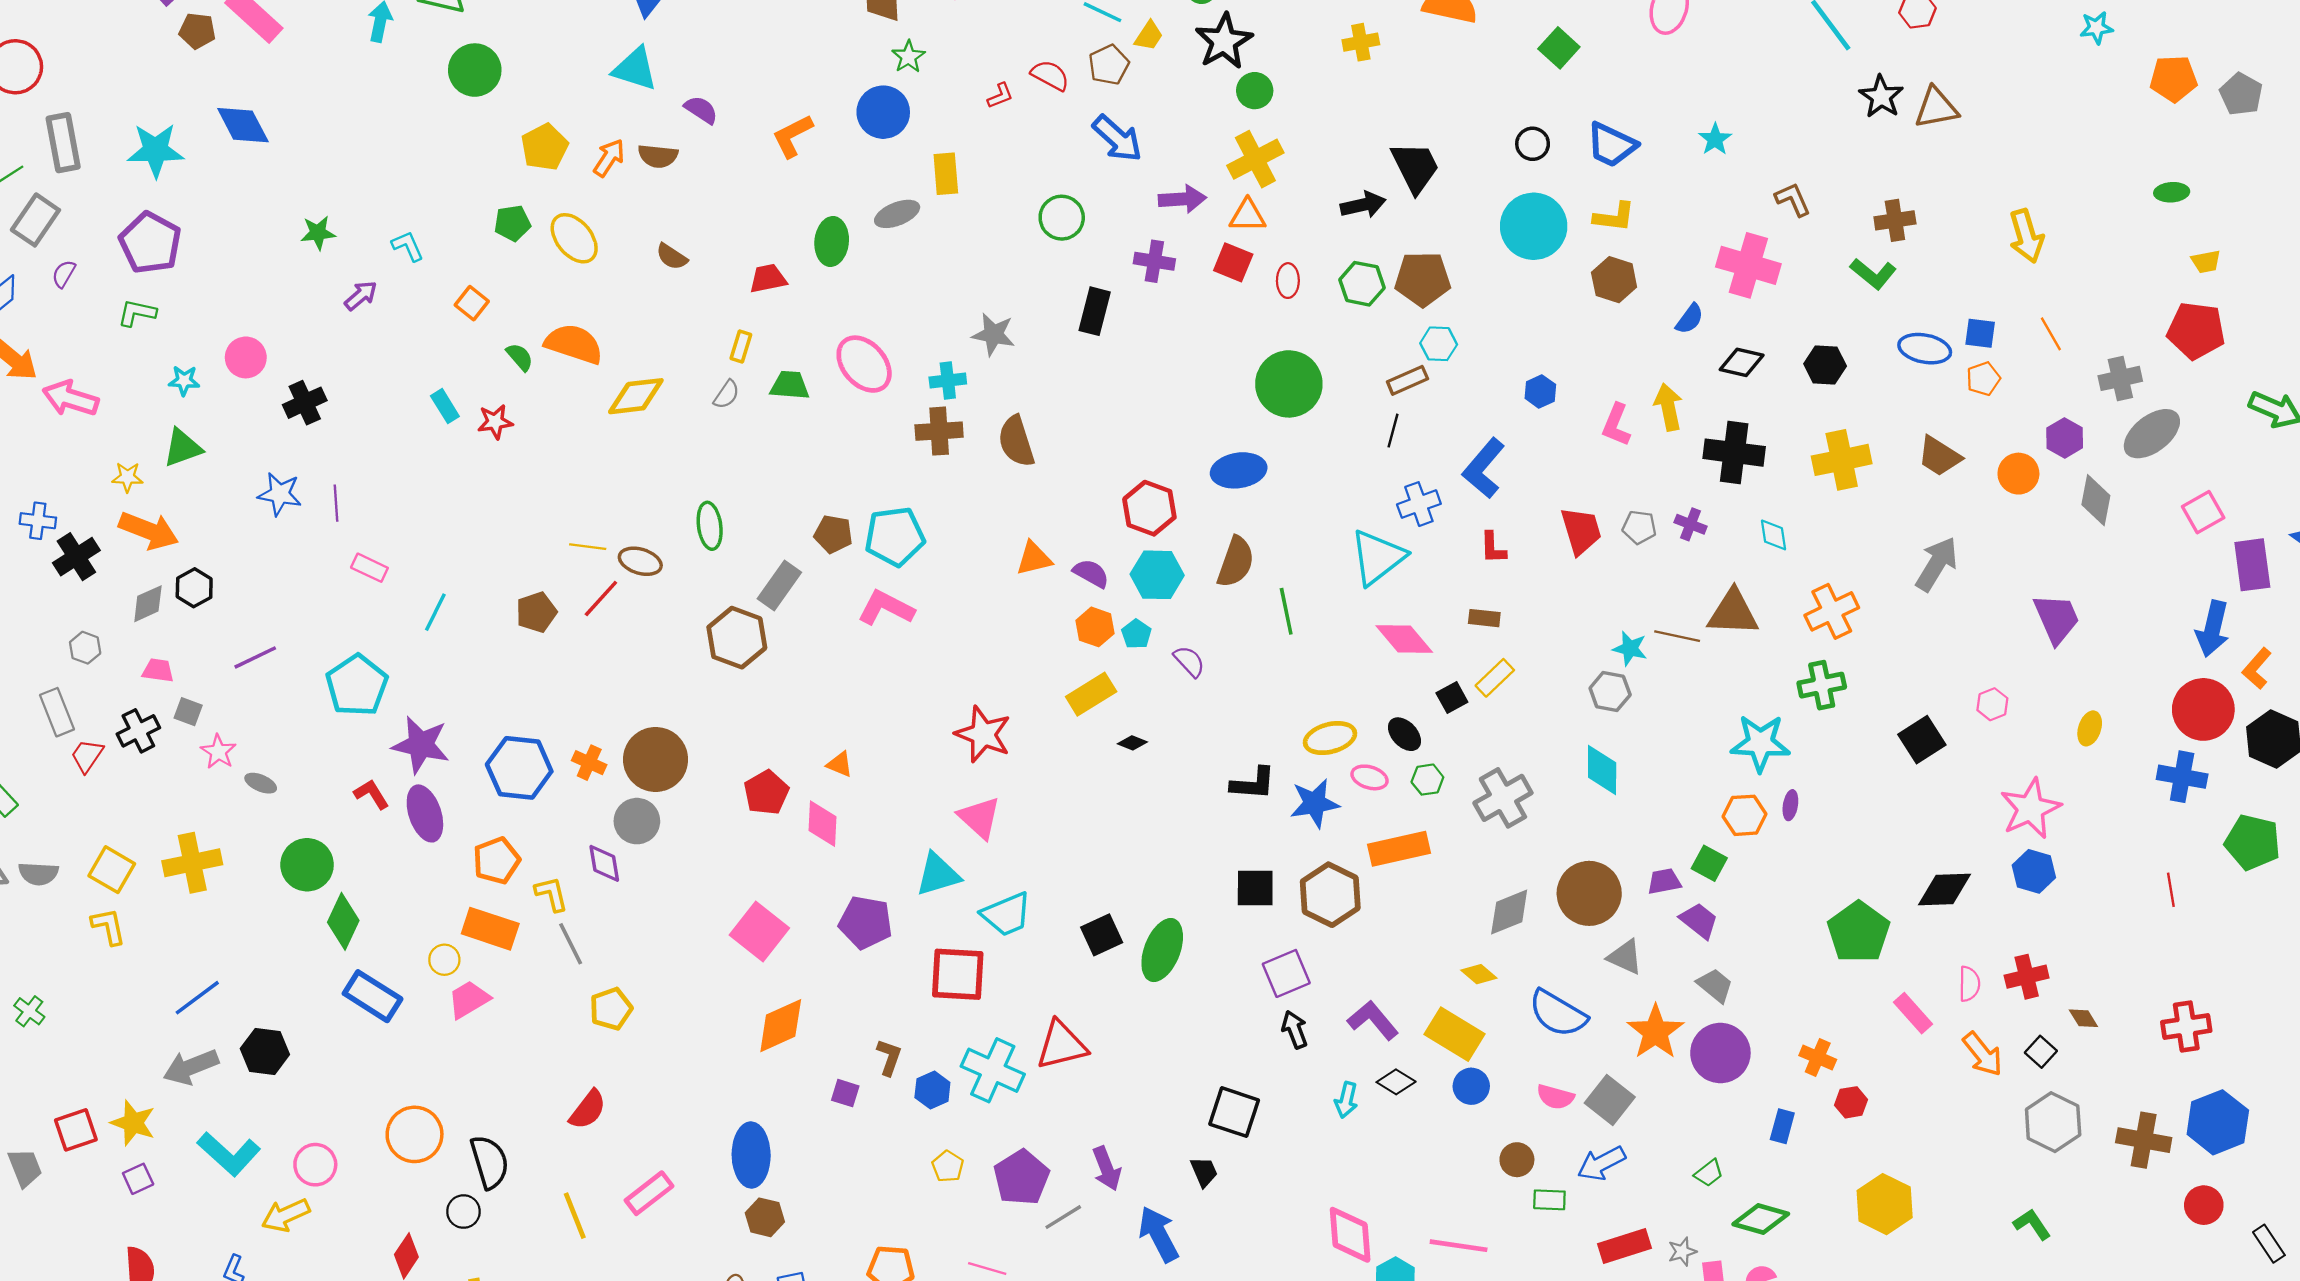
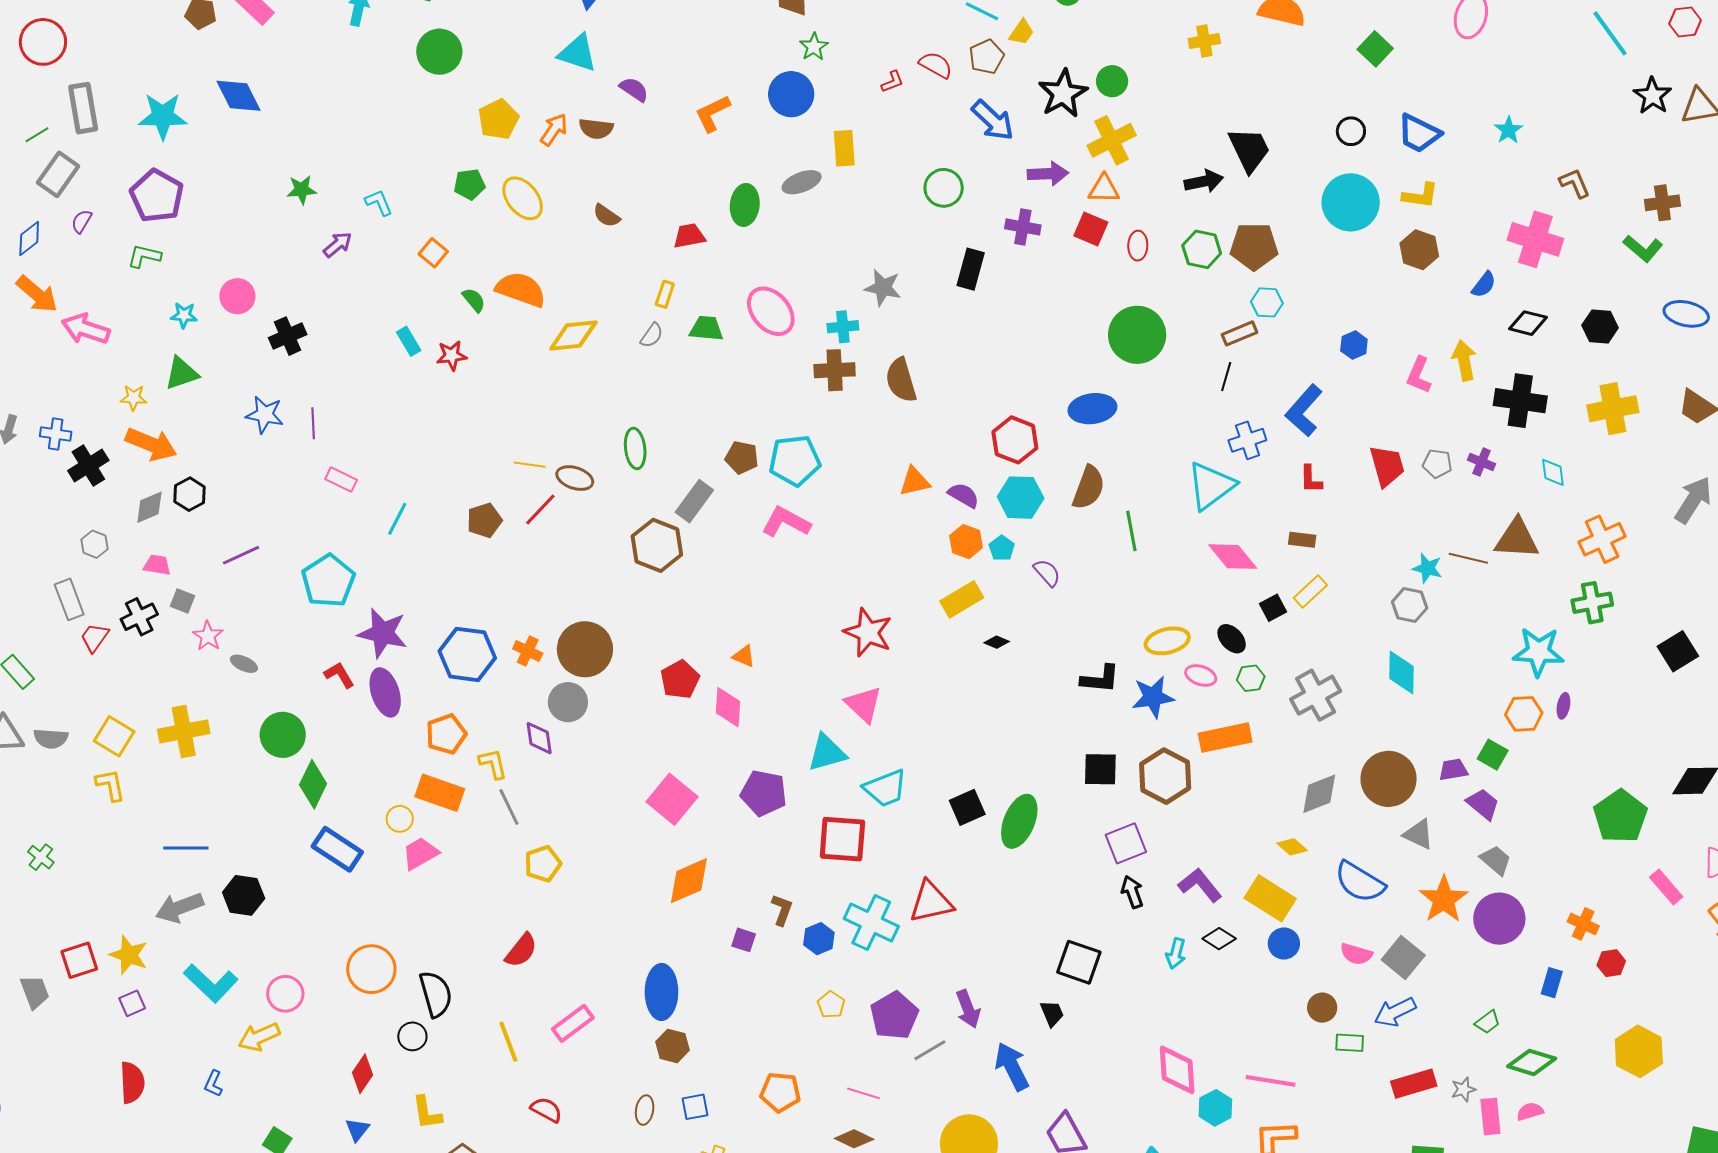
black star: (1224, 41) -> (1063, 94), moved
blue line: (197, 998) -> (186, 848), turned 36

